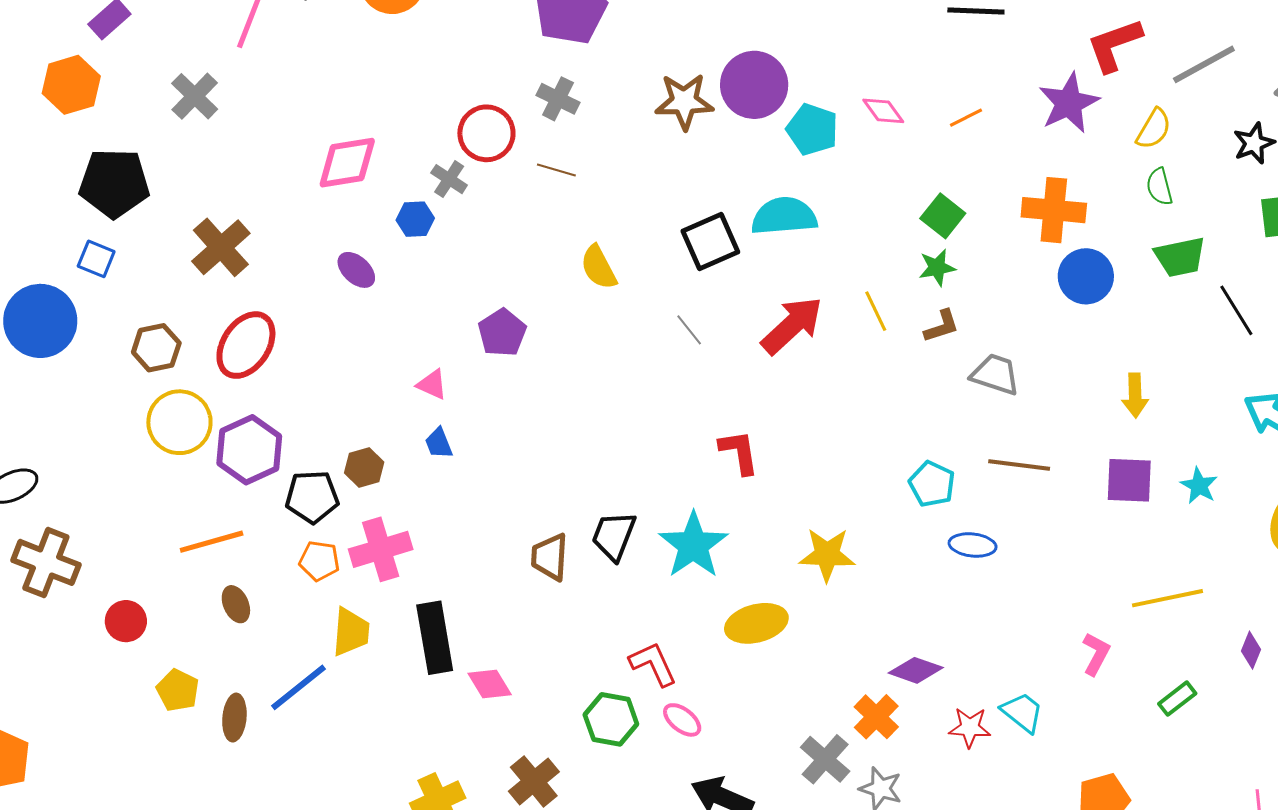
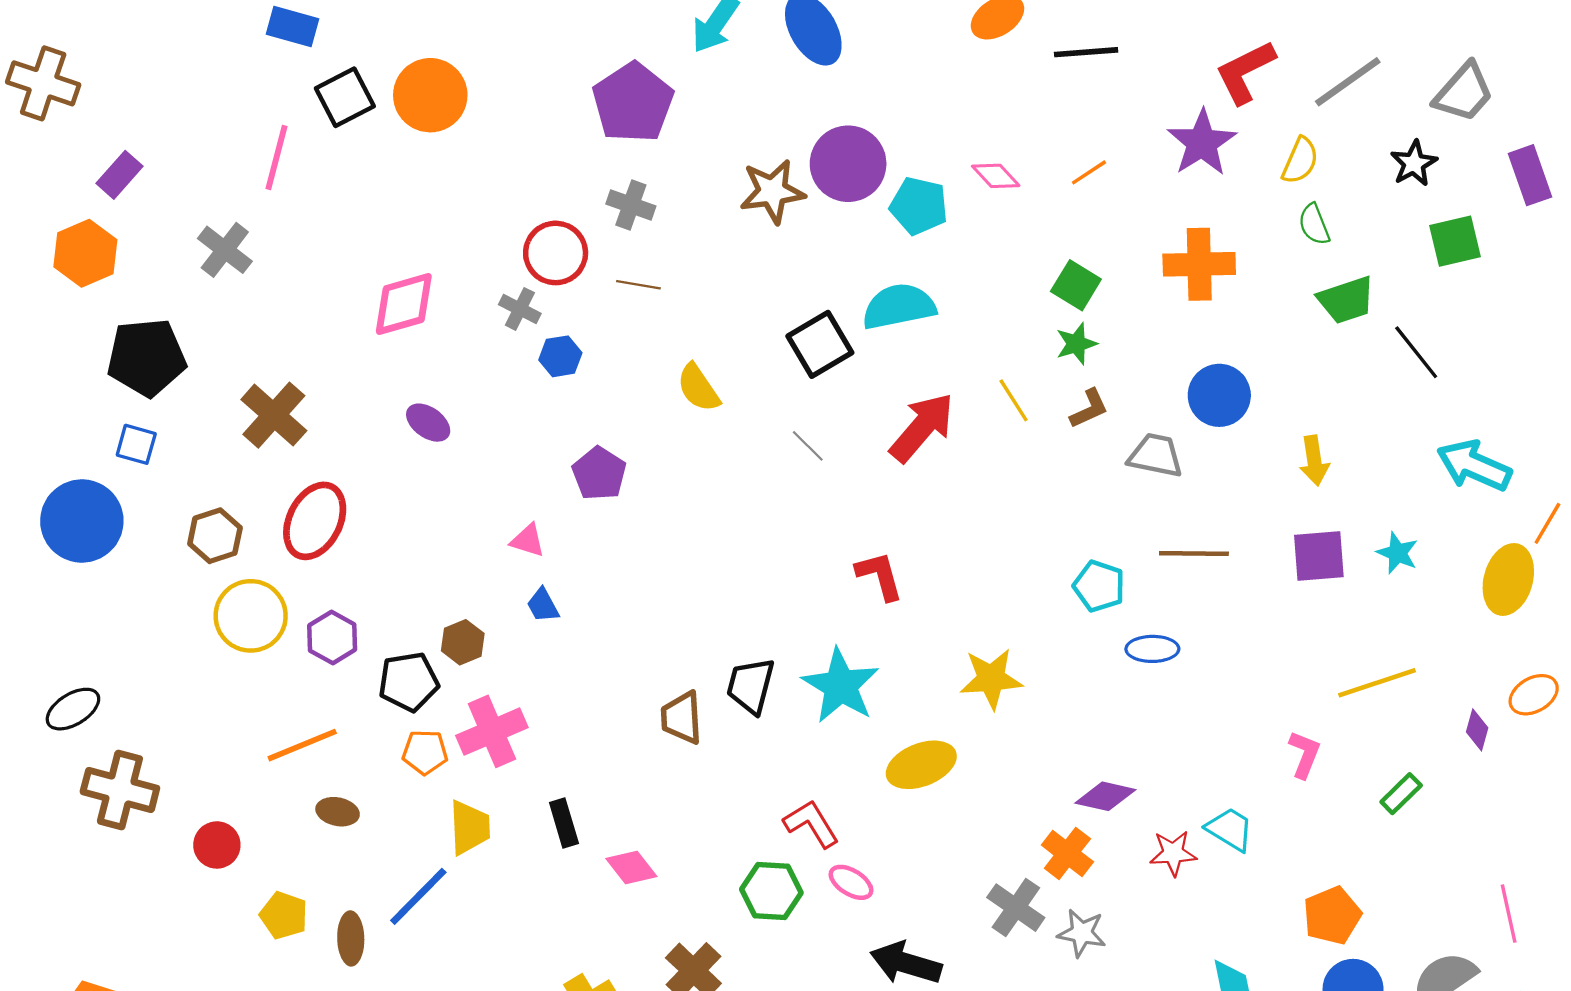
blue hexagon: (415, 219) -> (560, 356), moved
blue circle: (1086, 276) -> (1219, 395), moved
purple hexagon: (249, 450) -> (332, 637), size x0.7
brown ellipse: (236, 604) -> (338, 812), turned -48
black rectangle: (435, 638) -> (564, 823), size x0.6

